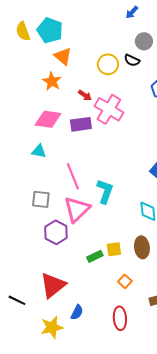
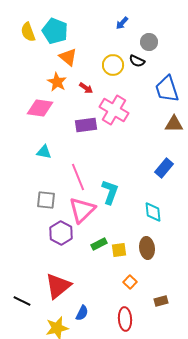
blue arrow: (132, 12) -> (122, 23), moved
red arrow: (85, 95) -> (86, 88), moved
pink diamond: (48, 119) -> (40, 108), moved
green rectangle: (95, 256) -> (99, 244), moved

